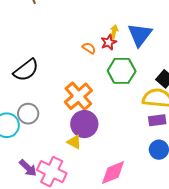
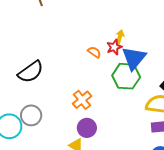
blue triangle: (140, 35) -> (134, 58), moved
orange cross: (78, 96) -> (82, 100), size x0.7
purple circle: (84, 124) -> (87, 128), size x0.7

